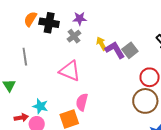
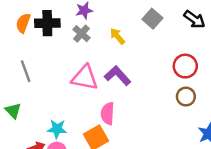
purple L-shape: (115, 50) -> (118, 76), moved
gray square: (130, 50) -> (152, 19), moved
brown circle: (145, 101) -> (186, 97), size x0.6

